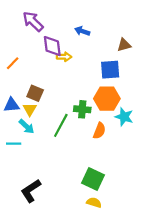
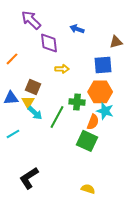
yellow arrow: (64, 57) -> (62, 69), moved
cyan star: (124, 117) -> (105, 111), moved
cyan arrow: (27, 126) -> (35, 113), moved
cyan line: (14, 144) -> (13, 134), turned -32
green square: (93, 179) -> (87, 141), moved

